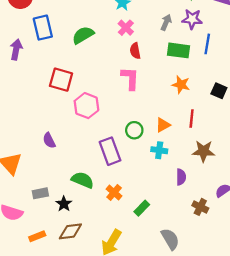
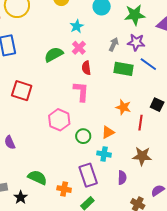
green semicircle: (83, 35) -> (54, 55), moved
blue line: (207, 44) -> (148, 64), turned -66
orange star: (181, 85) -> (123, 107), moved
pink hexagon: (86, 106) -> (59, 120), moved
red line: (192, 118) -> (141, 123), moved
purple rectangle: (110, 151) -> (88, 175), moved
orange cross: (114, 192) -> (64, 189), turned -32

